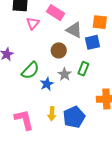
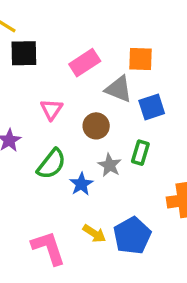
pink rectangle: (55, 13) -> (85, 63), turned -60
orange square: (100, 22) -> (140, 59), moved
pink triangle: (33, 23) -> (51, 109), moved
yellow arrow: (52, 114) -> (94, 234), turned -56

